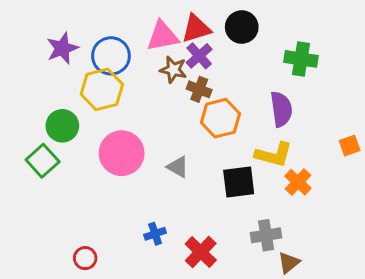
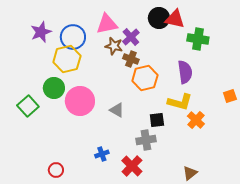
red triangle: (196, 29) -> (175, 19), moved, turned 30
green circle: (62, 126) -> (54, 88), moved
black square: (239, 182) -> (157, 120), size x0.7
gray cross: (266, 235) -> (146, 140), moved

